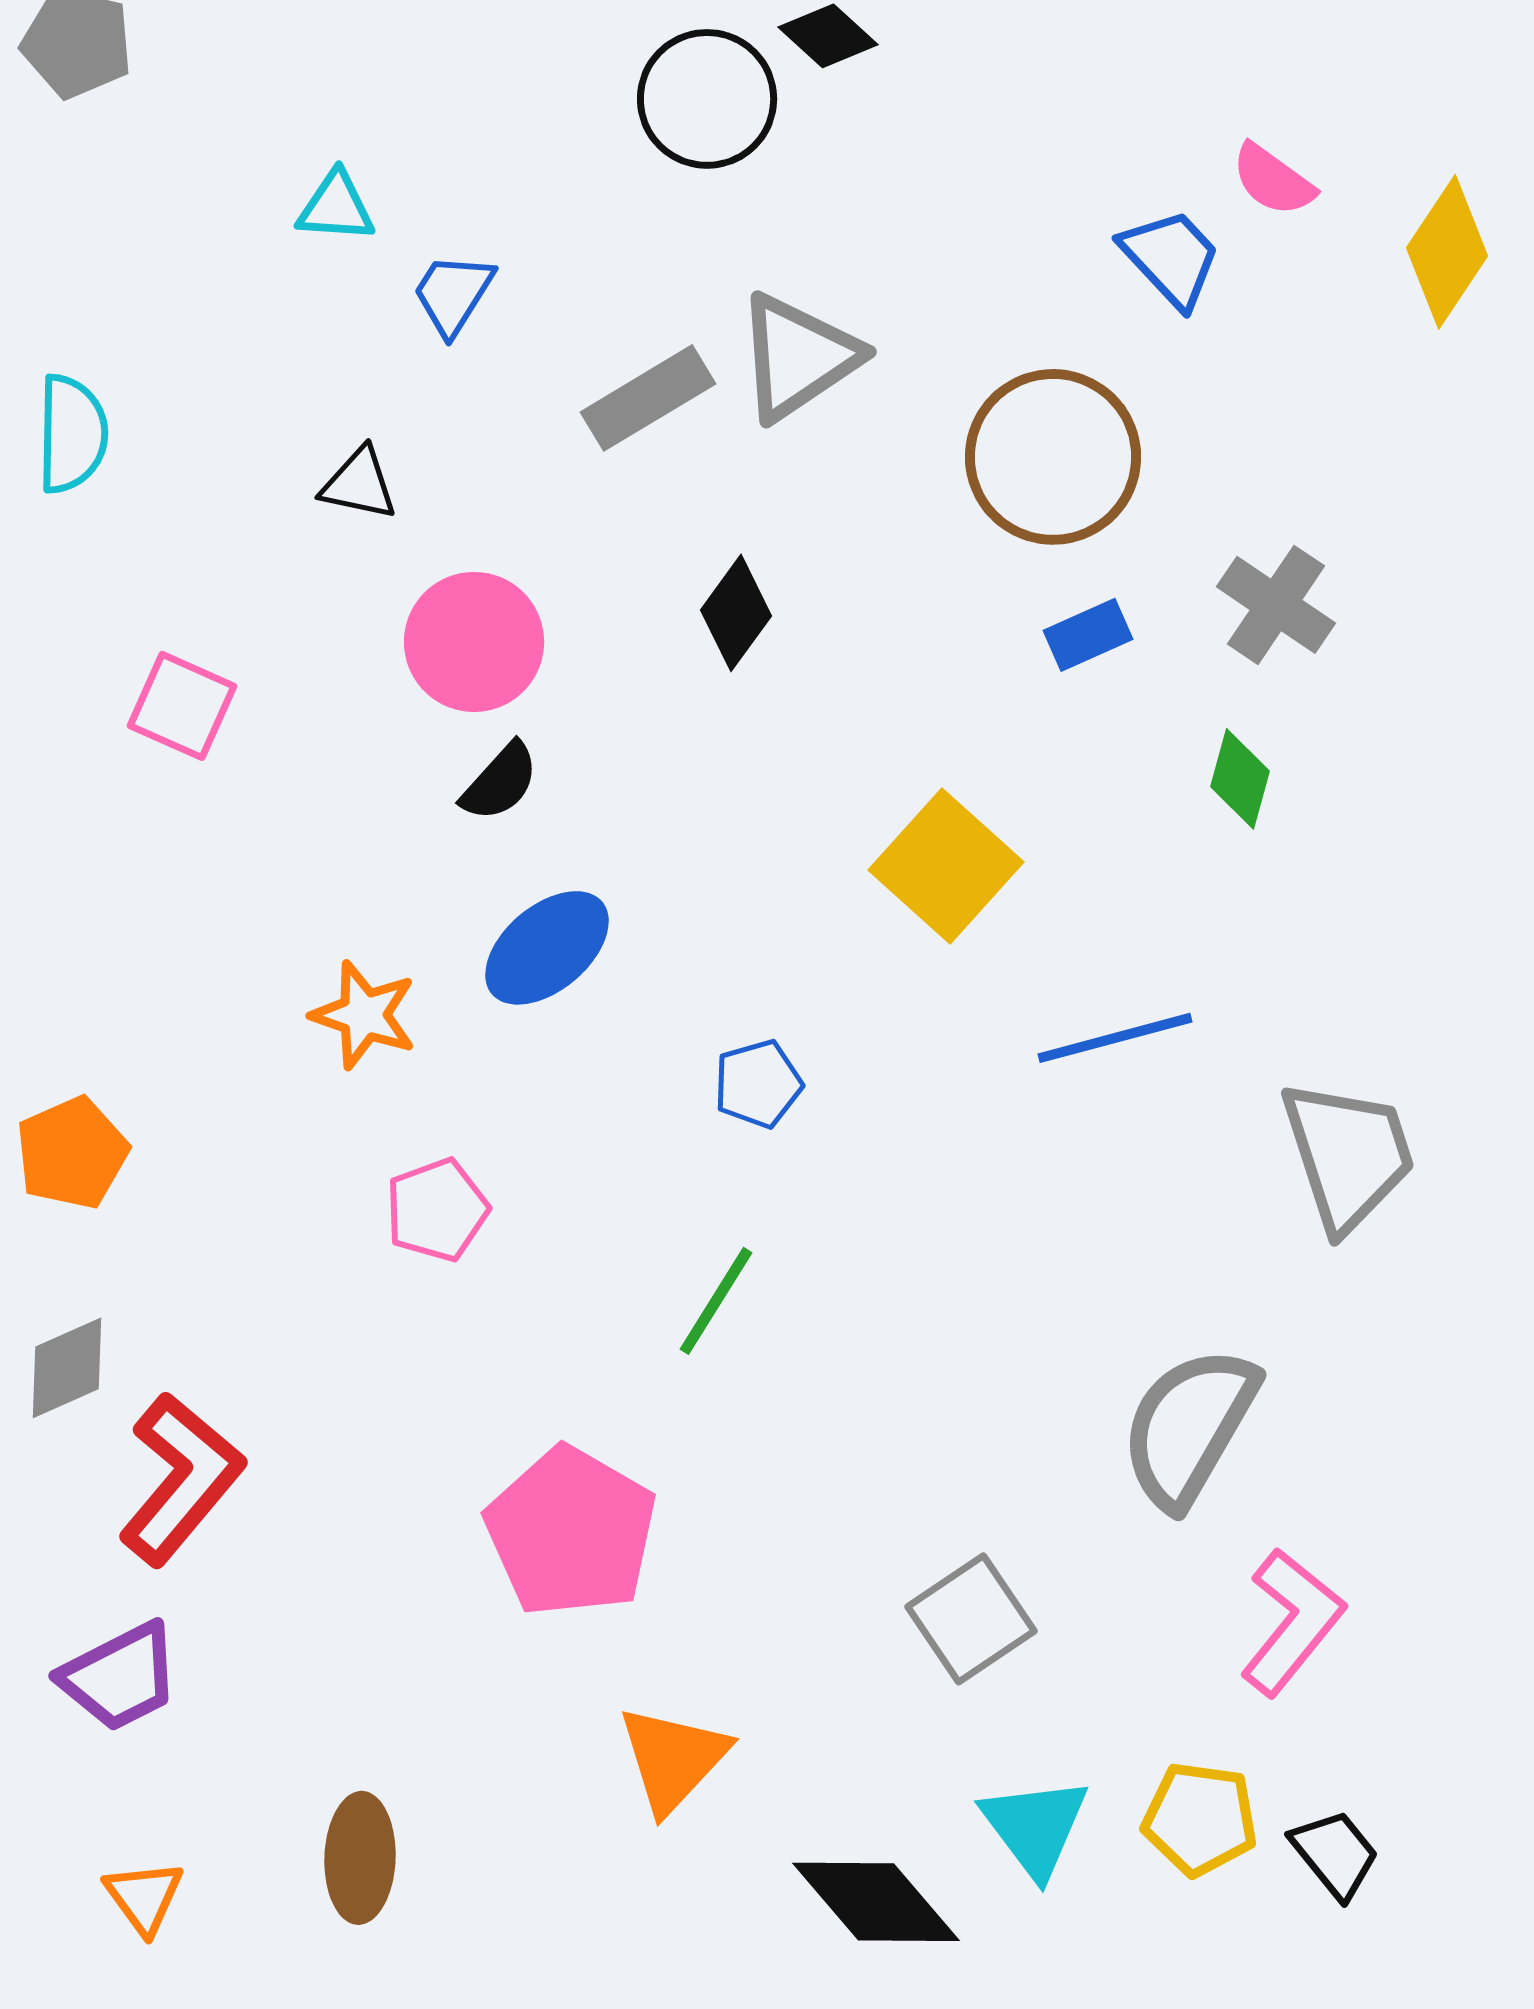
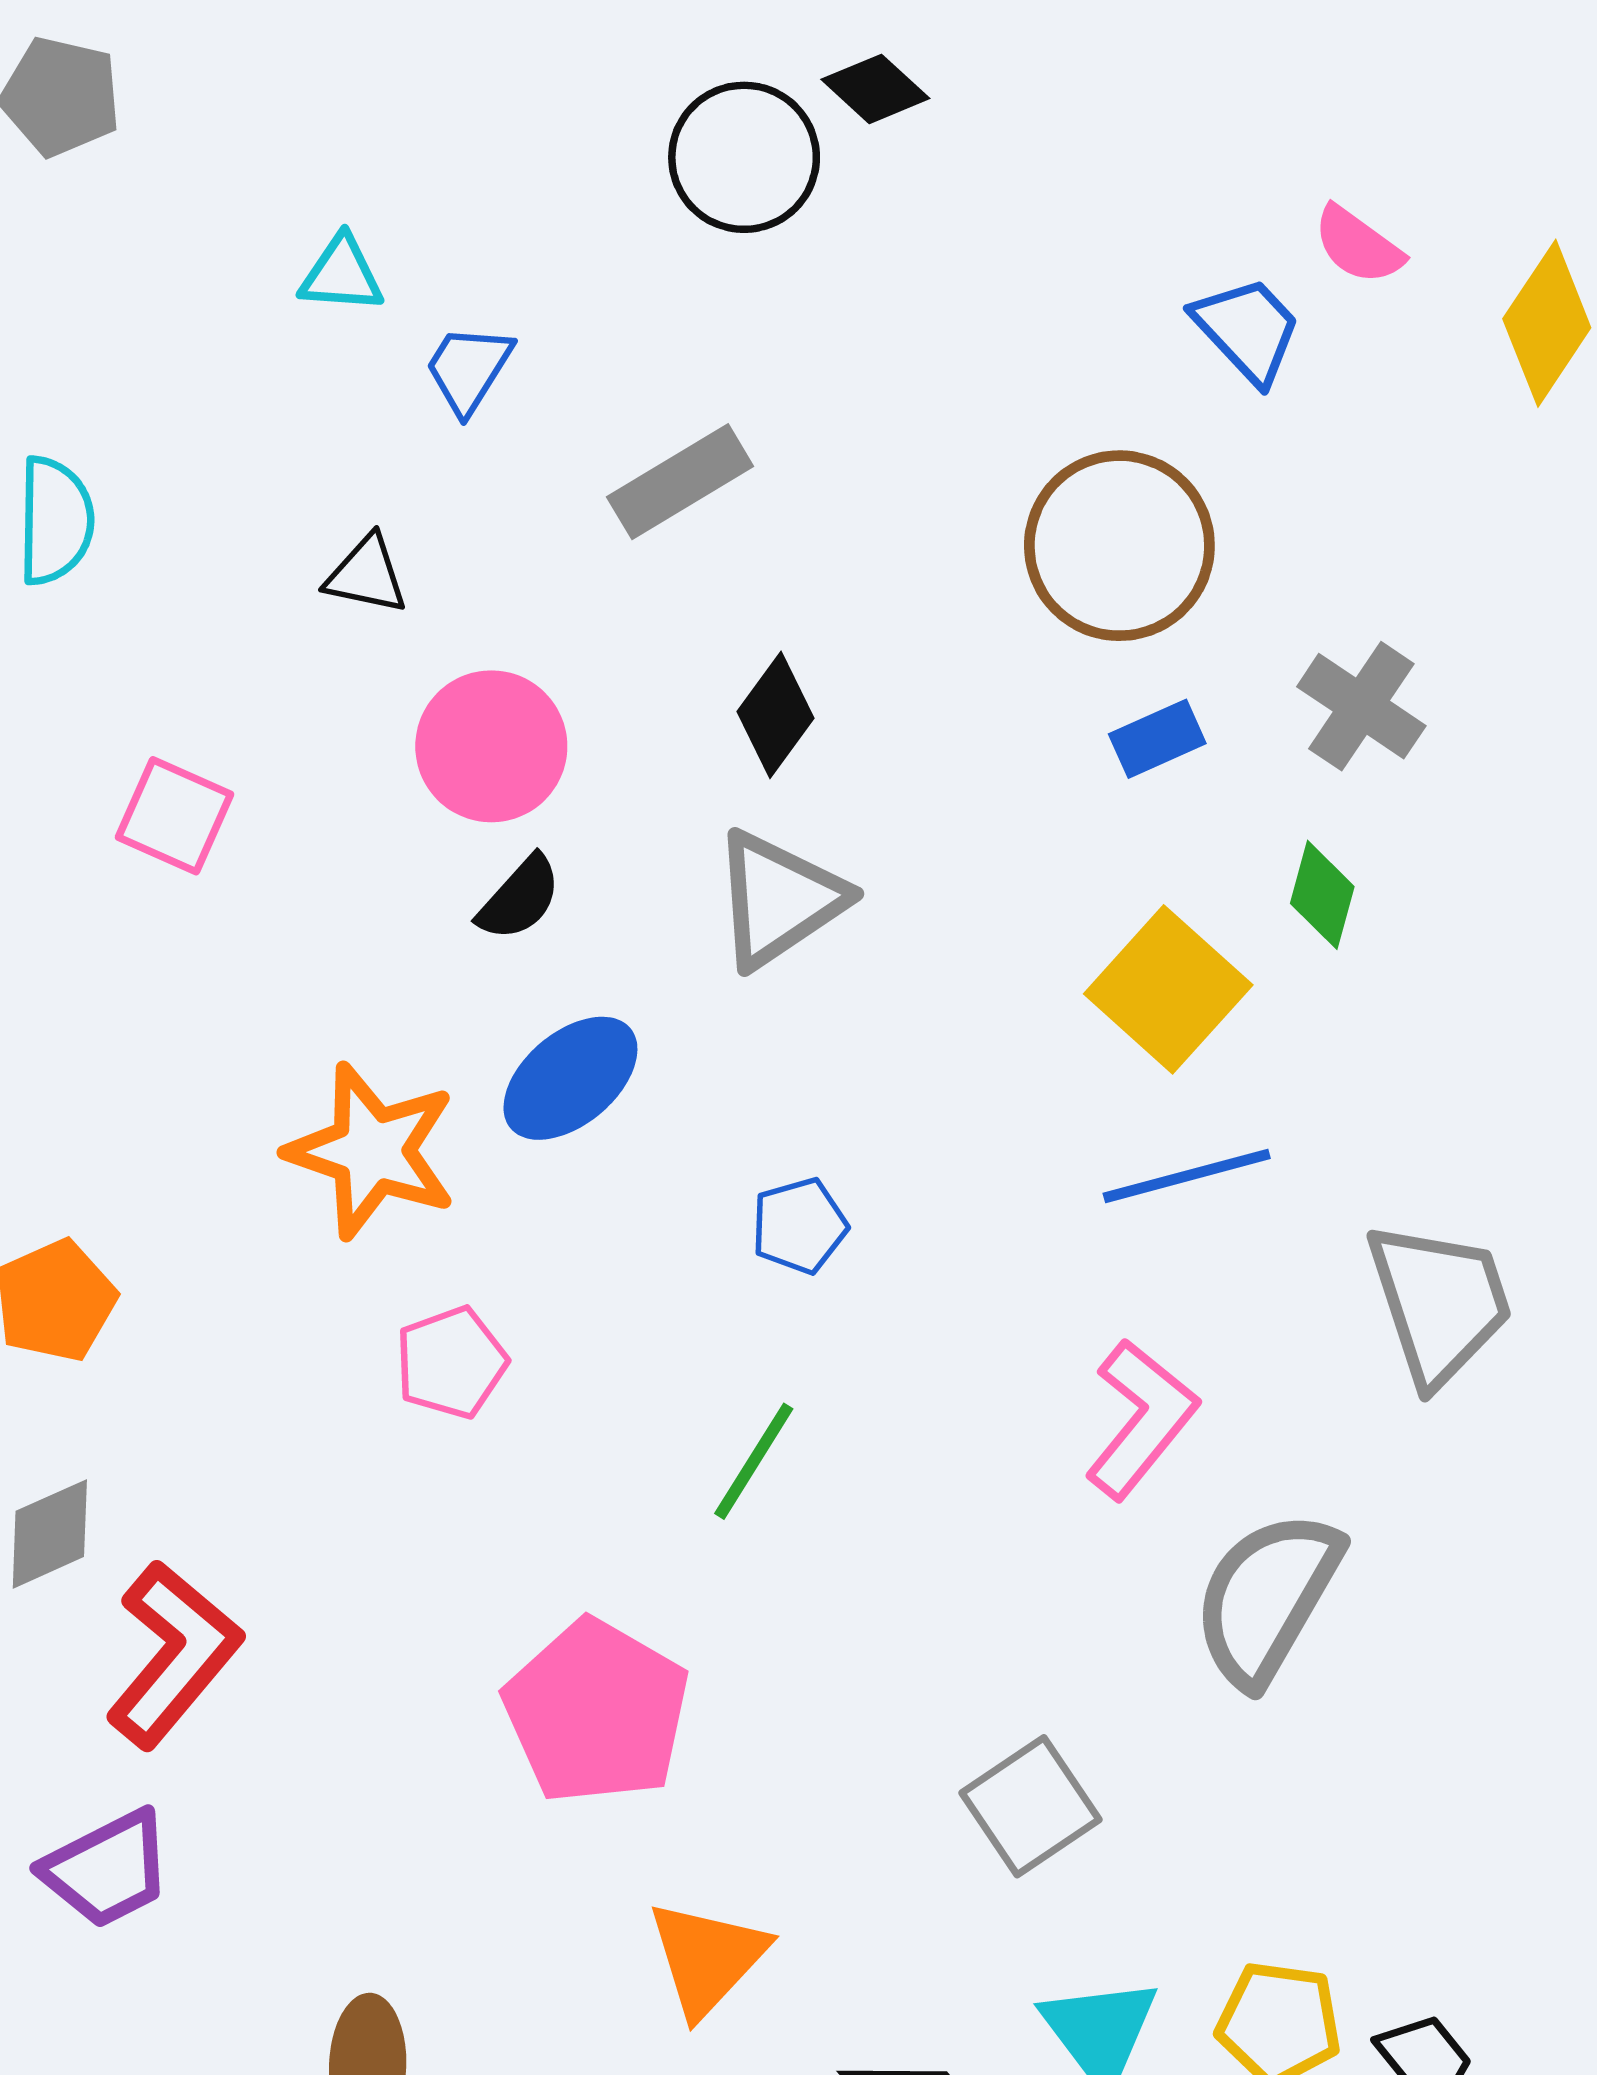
gray triangle: (798, 357) -> (779, 899), moved
yellow square: (946, 866) -> (1168, 989), moved
orange star: (364, 1015) -> (372, 1151), size x1.5
pink L-shape: (1292, 1622) -> (1141, 1419), moved

